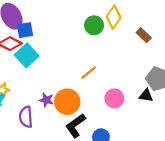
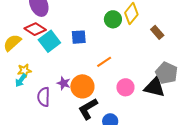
blue square: (25, 30) -> (79, 37), moved
black triangle: (146, 96) -> (155, 87), size x1.6

